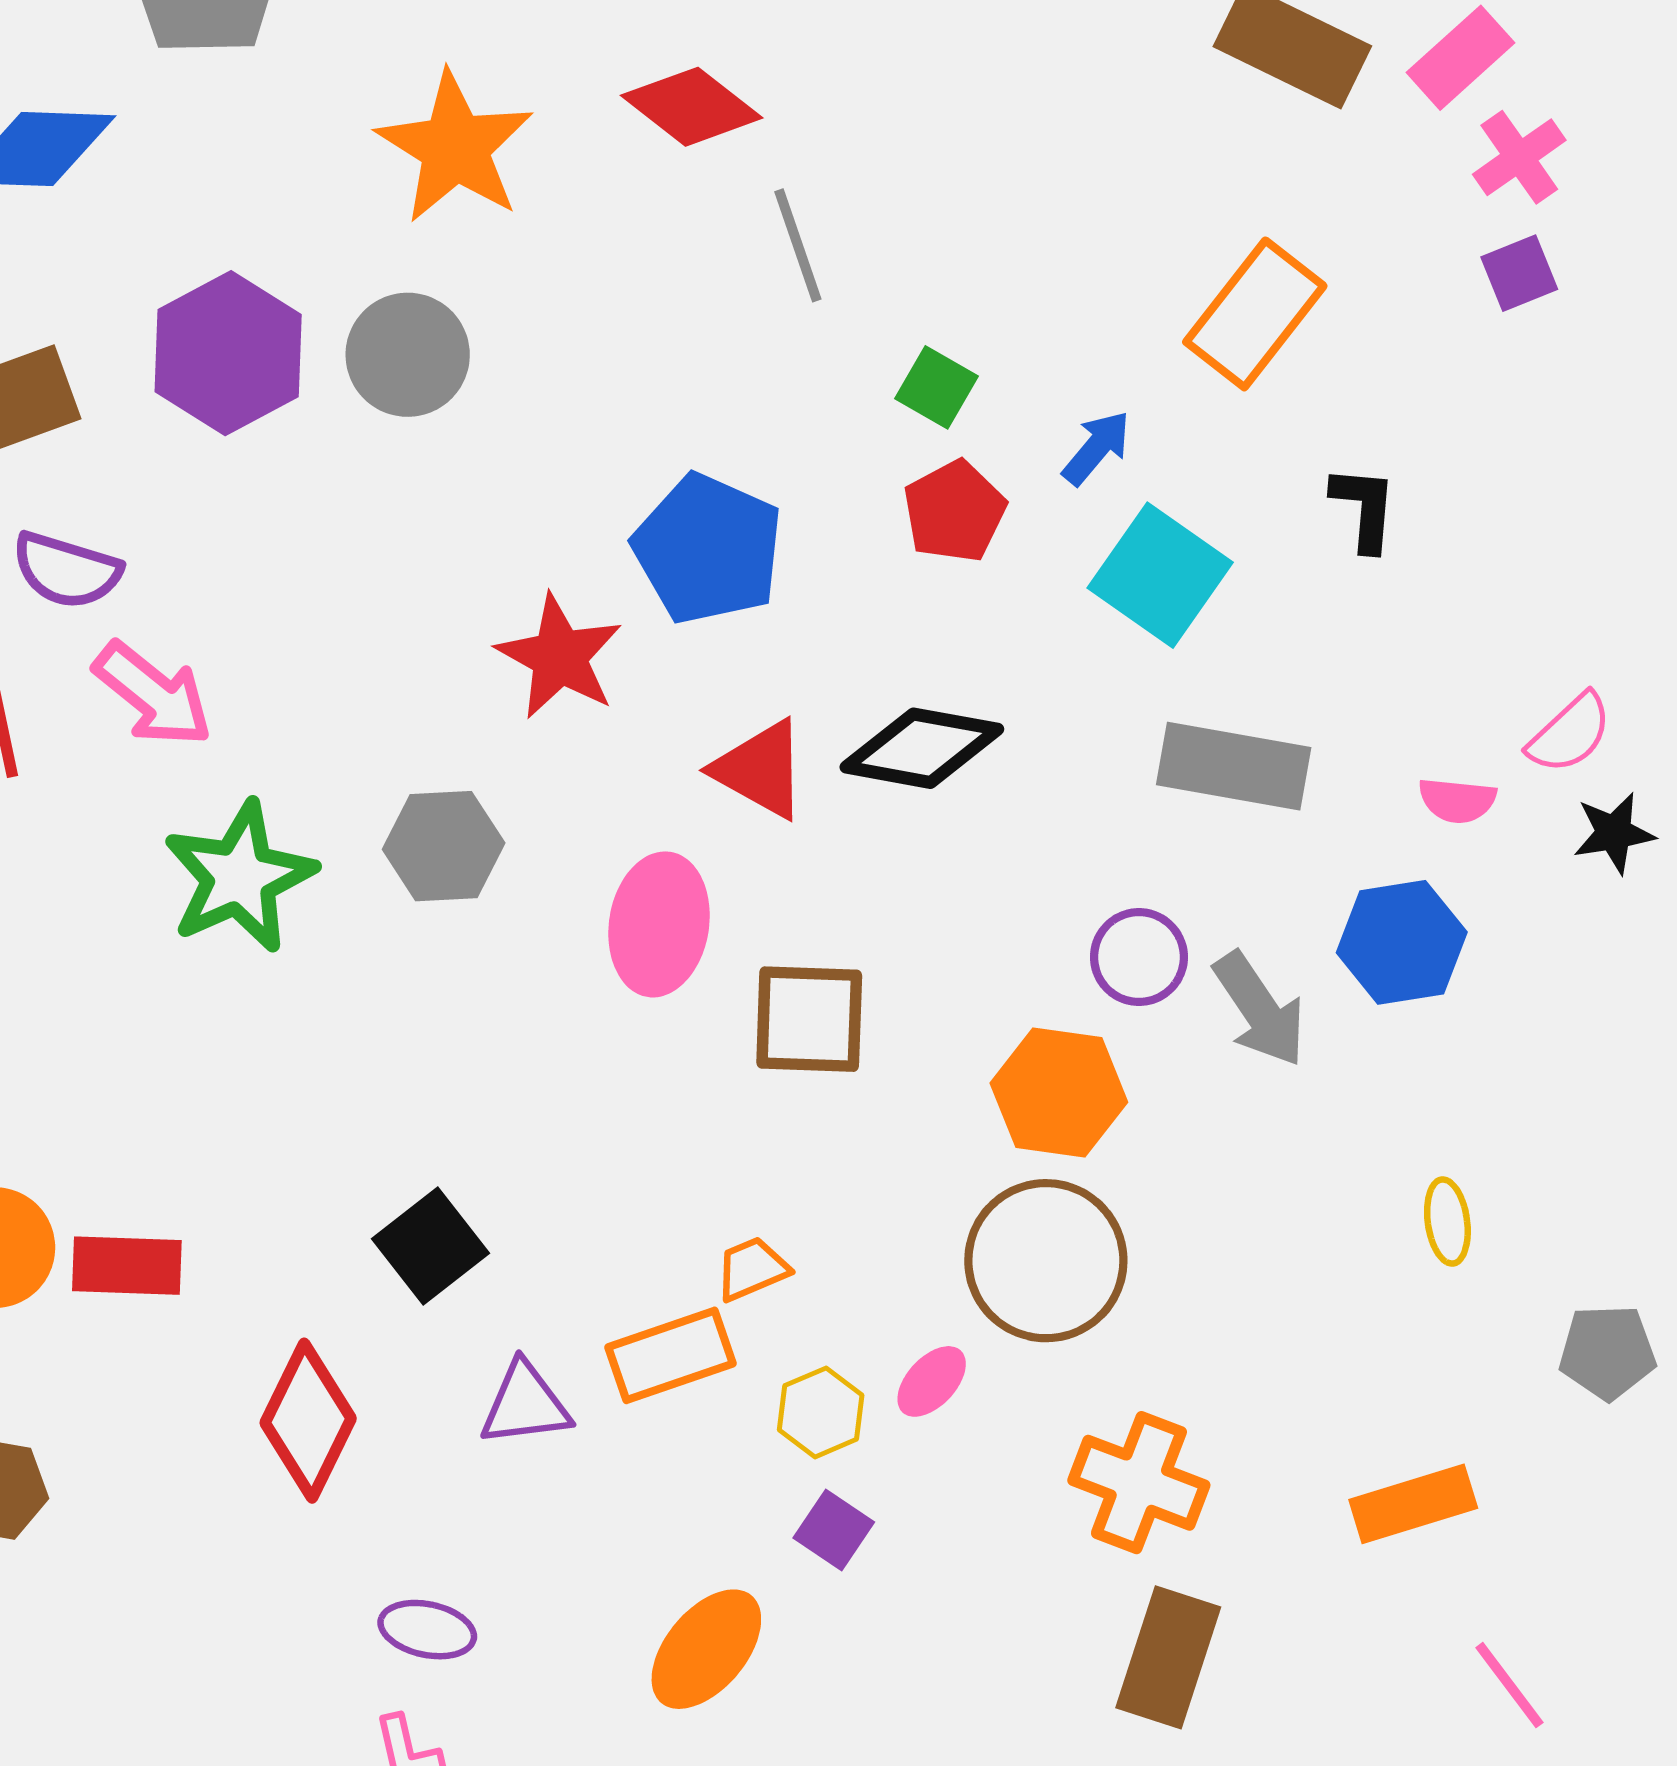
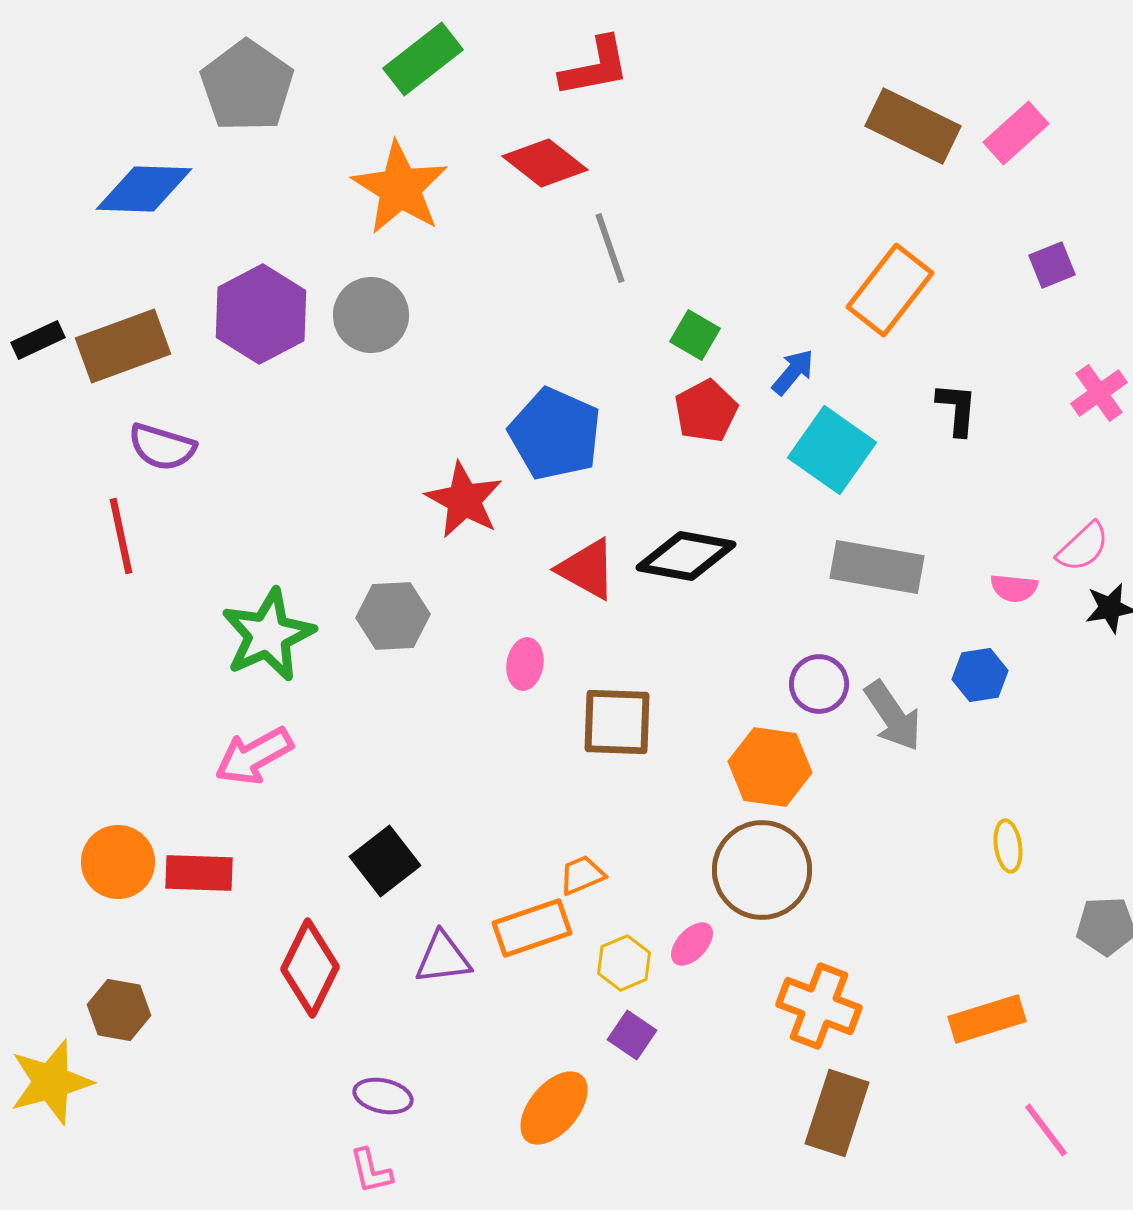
pink cross: (1519, 157) -> (1099, 393), moved
pink arrow: (153, 694) -> (254, 756), moved, turned 112
pink ellipse: (659, 924) -> (525, 664), size x0.6
blue hexagon: (1402, 942) -> (980, 675), size x0.7

